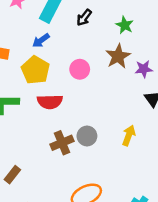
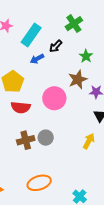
blue arrow: (41, 40) -> (37, 59), moved
pink circle: (80, 69) -> (54, 98), moved, size x1.5
yellow arrow: (129, 136) -> (89, 141), moved

